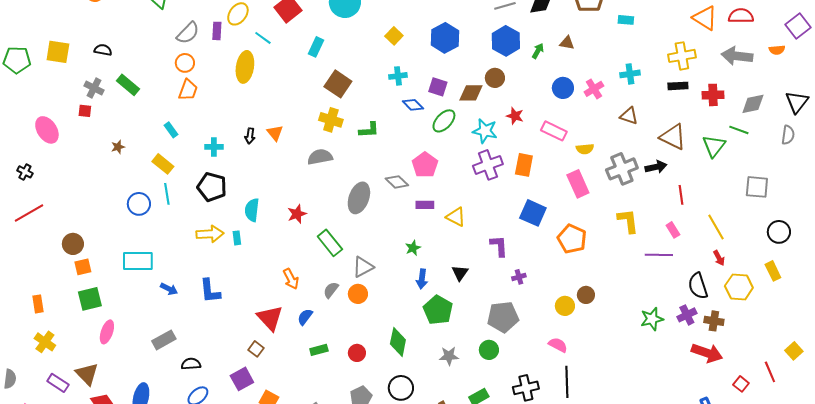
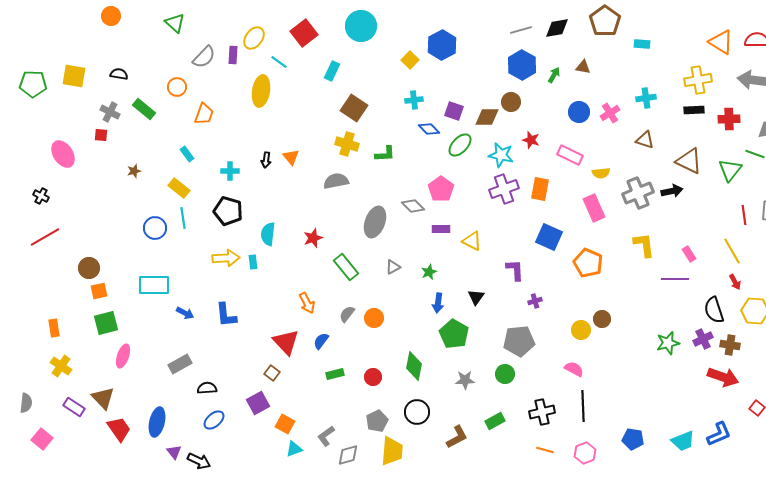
blue hexagon: (445, 38) -> (442, 45), moved
orange circle: (185, 63) -> (177, 87), moved
red line: (681, 195) -> (744, 215), moved
gray triangle: (363, 267) -> (393, 267), moved, size x0.7

